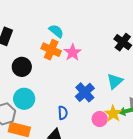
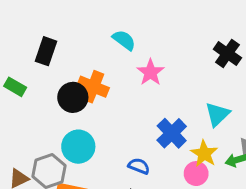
orange cross: (51, 50) -> (93, 87), moved
blue semicircle: (63, 113) -> (139, 166), turned -64
yellow star: (113, 114) -> (204, 154), moved

